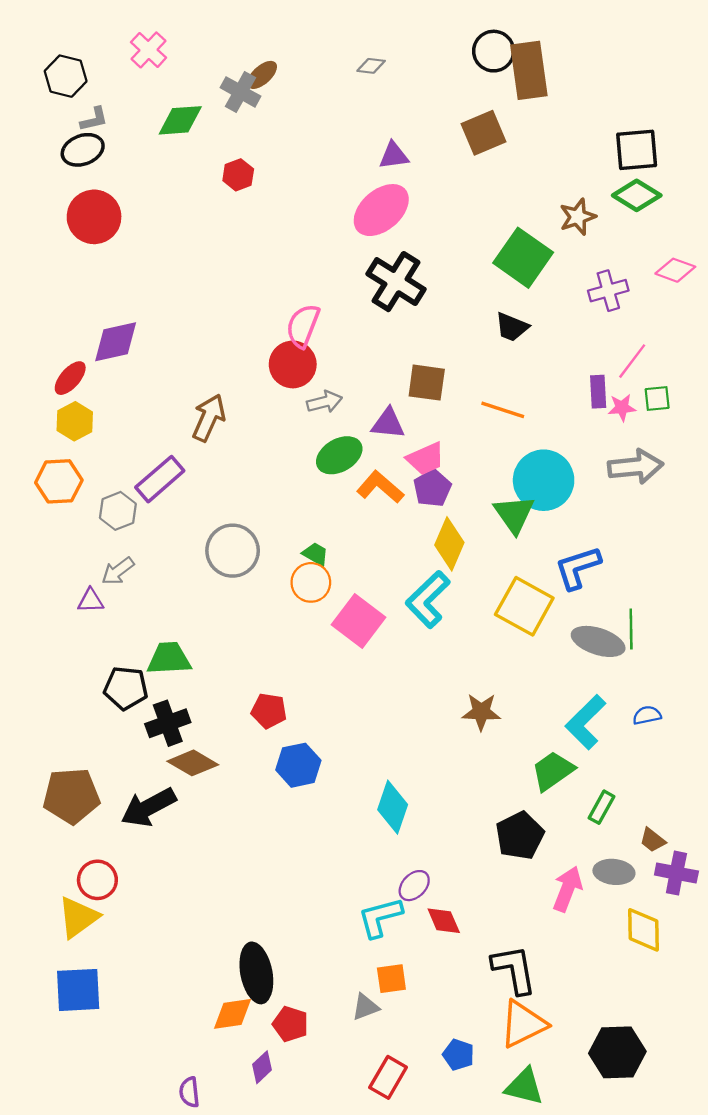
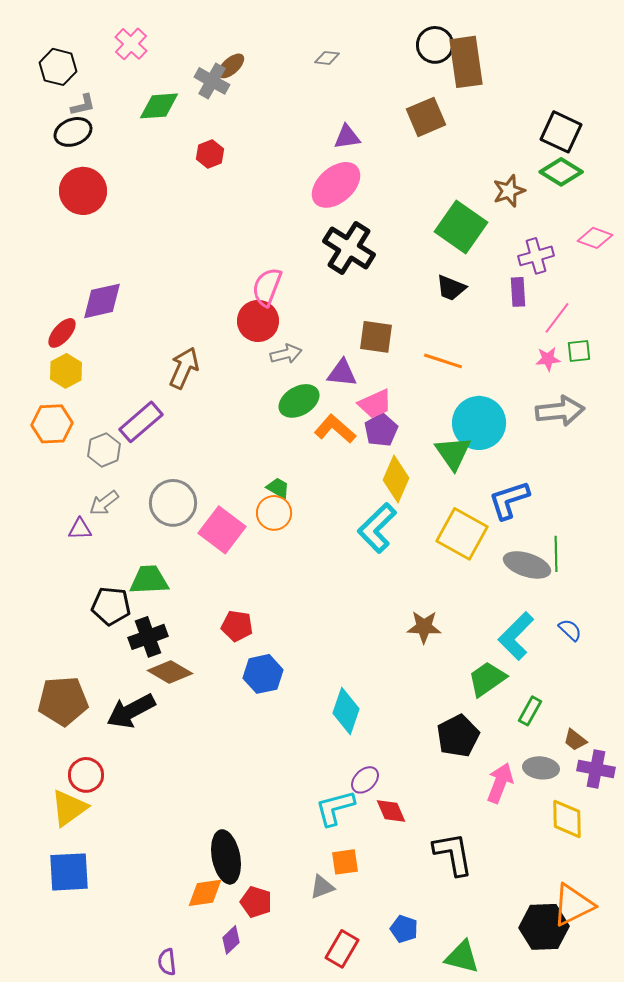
black square: (637, 150) -> (561, 132), turned 30
purple rectangle: (598, 392) -> (518, 292), moved
gray circle: (233, 551) -> (173, 503), moved
pink square: (359, 621) -> (222, 530), moved
blue semicircle: (647, 715) -> (570, 630), turned 55
orange triangle: (523, 1024) -> (573, 905), moved

